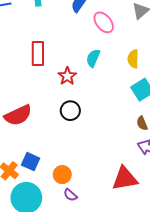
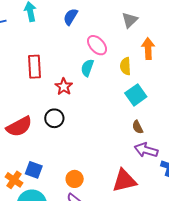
pink ellipse: (104, 22) -> (97, 45), moved
black circle: (70, 111) -> (54, 118), moved
orange circle: (62, 175) -> (75, 179), moved

